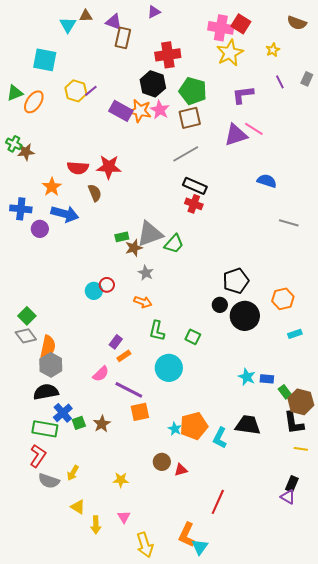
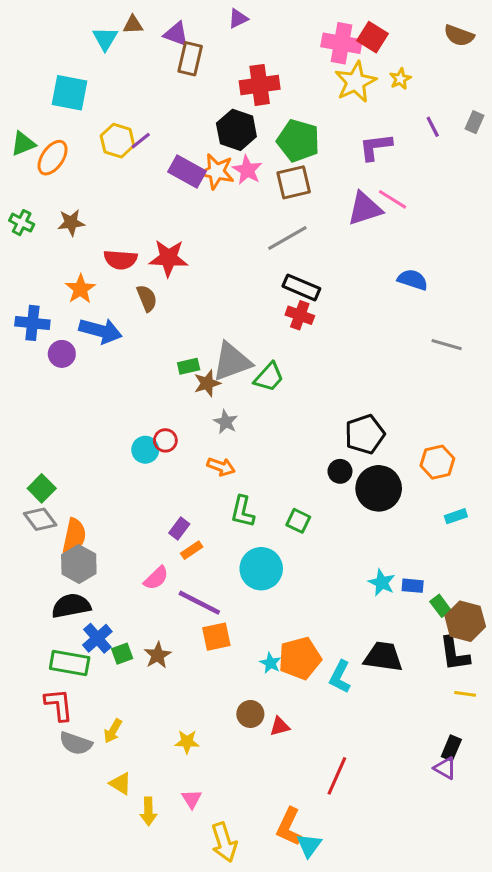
yellow star: (273, 50) -> (400, 79), moved
brown star: (26, 152) -> (71, 223), moved
red L-shape: (38, 456) -> (59, 705), turned -40

